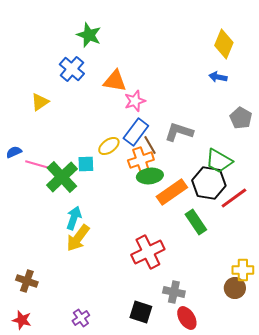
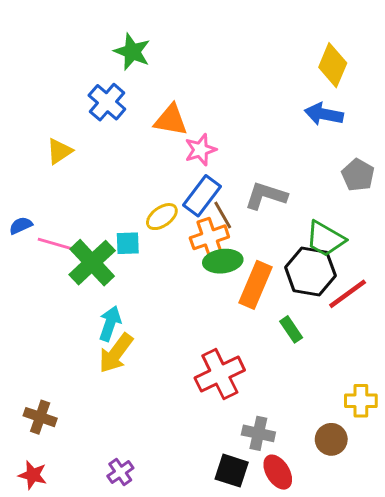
blue arrow: (218, 77) -> (324, 114), size x1.4
orange rectangle: (172, 192) -> (255, 285), turned -32
green rectangle: (196, 222) -> (291, 329), size x0.7
brown circle: (235, 288) -> (331, 439), moved
black square: (141, 312) -> (232, 471), moved

